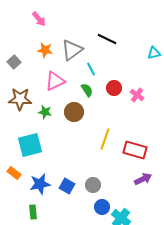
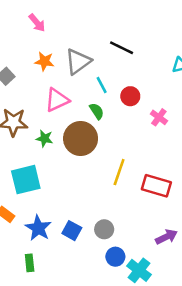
red circle: (114, 88) -> (130, 96), moved
brown circle: (74, 112) -> (81, 138), size x1.4
purple arrow: (143, 179) -> (166, 237), moved
blue star: (40, 184) -> (38, 228), turned -30

